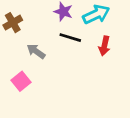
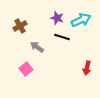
red arrow: (104, 46) -> (87, 68), moved

